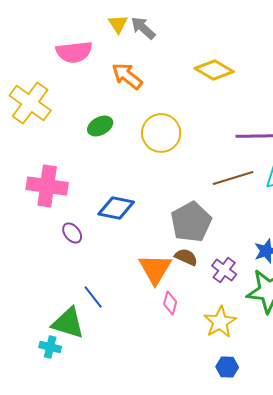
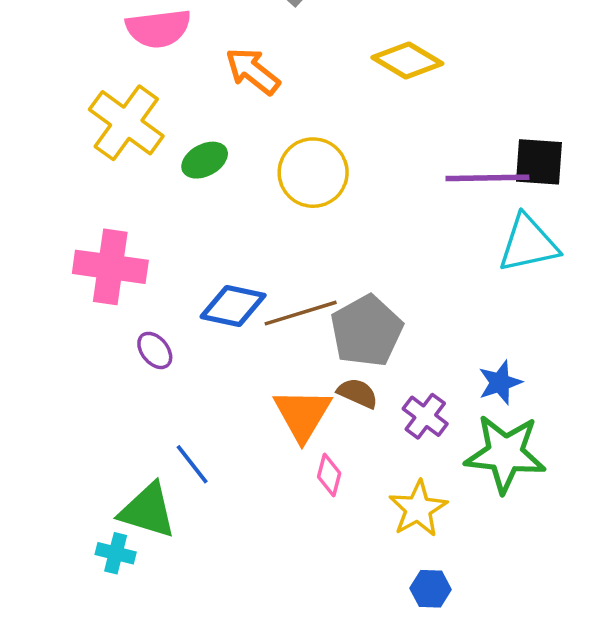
yellow cross: (30, 103) -> (126, 123), moved
brown line: (233, 178) -> (301, 313), moved

